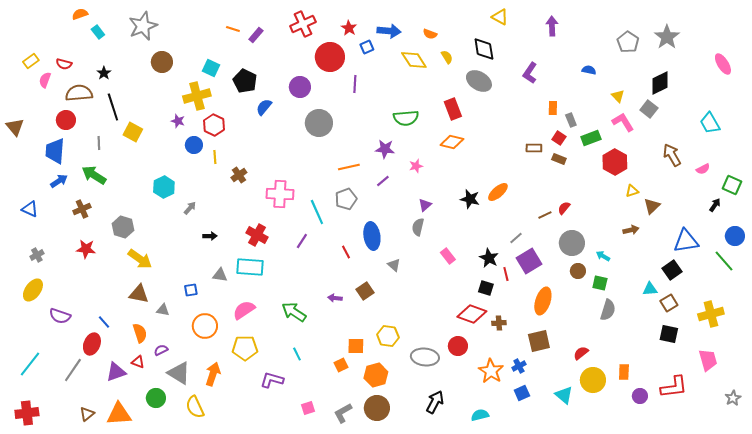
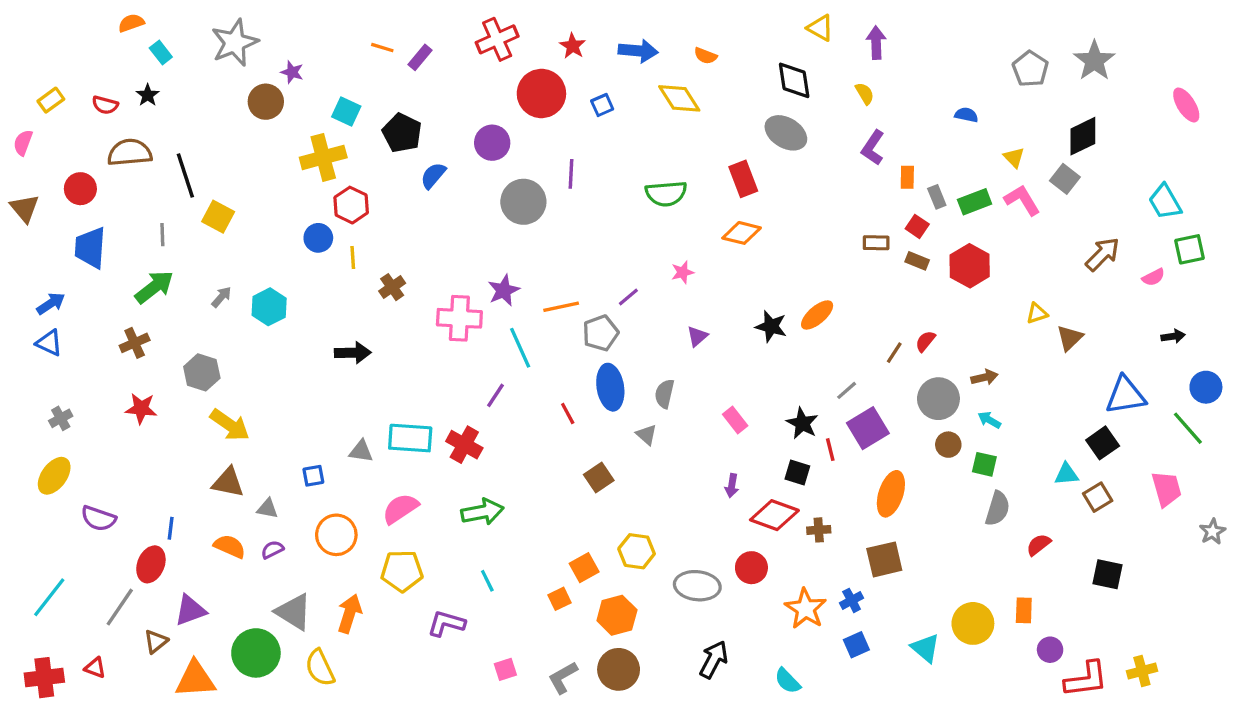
purple arrow: (552, 26) -> (876, 43), moved
blue square: (367, 47) -> (602, 105), moved
yellow semicircle: (447, 57) -> (865, 93), moved
black star: (104, 73) -> (148, 95), moved
purple L-shape: (530, 73) -> (873, 148), moved
pink semicircle: (45, 80) -> (23, 143), moved
purple line: (355, 84) -> (571, 174), moved
red circle: (66, 120) -> (80, 189), moved
purple star: (178, 121) -> (292, 72), moved
green rectangle: (591, 138) -> (975, 202), moved
purple star: (385, 149) -> (504, 290), moved, turned -30
brown arrow: (672, 155) -> (1103, 254), turned 75
red hexagon: (615, 162) -> (970, 266), moved
orange line: (349, 167) -> (561, 307), moved
green arrow: (94, 175) -> (154, 287), turned 110
blue arrow: (59, 181) -> (51, 303), moved
green square: (732, 185) -> (1190, 249), moved, turned -36
gray pentagon: (346, 199) -> (600, 333), moved
black arrow: (715, 205) -> (1173, 336), turned 48
gray arrow: (190, 208) -> (221, 297), moved
brown line: (545, 215) -> (894, 353), turned -32
gray semicircle: (418, 227) -> (664, 394), moved
brown arrow: (631, 230) -> (984, 377), moved
red cross: (257, 235) -> (464, 445), moved
black arrow: (210, 236) -> (353, 353), moved, size x1.5
purple arrow: (335, 298) -> (732, 486), moved, turned -88
green arrow: (294, 312) -> (482, 512), turned 135
yellow cross: (711, 314) -> (1142, 671), moved, size x0.7
blue line: (104, 322) -> (171, 528), turned 48
orange semicircle: (140, 333) -> (230, 546), turned -48
black square: (669, 334) -> (1107, 574), moved
orange square: (356, 346) -> (584, 568), turned -30
purple semicircle: (161, 350) -> (272, 550), moved
red semicircle: (581, 353) -> (1039, 545), moved
pink trapezoid: (708, 360) -> (1167, 489), moved
red triangle: (138, 362) -> (95, 668), moved
red L-shape: (674, 387) -> (1086, 679), moved
green circle: (156, 398) -> (256, 653), size x1.5
gray star: (733, 398) -> (1212, 532), moved
brown triangle: (87, 414) -> (156, 641), moved
cyan semicircle: (480, 415) -> (788, 681), turned -120

